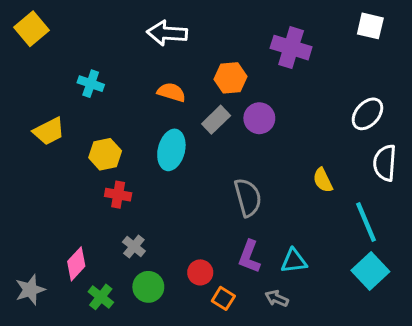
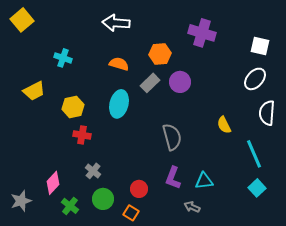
white square: (370, 26) -> (260, 46), moved
cyan square: (370, 271) -> (257, 188), size x0.7
orange square: (223, 298) -> (131, 213), moved

